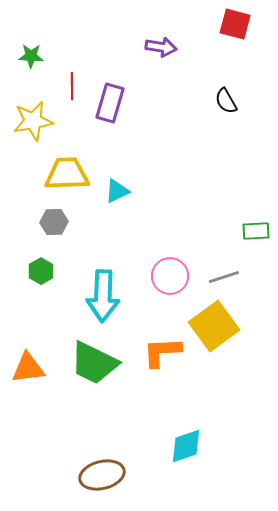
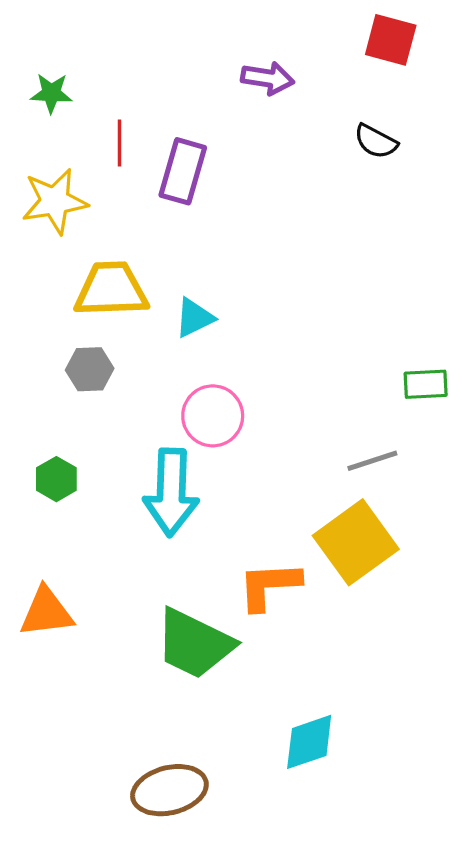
black semicircle: (226, 101) -> (376, 141), moved, turned -32
green hexagon: (41, 271) -> (56, 479), moved
pink circle: (170, 276) -> (213, 416), moved
green trapezoid: (94, 363) -> (194, 644), moved

